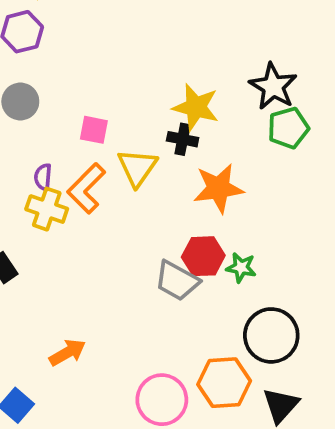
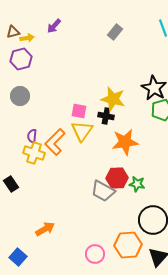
pink square: (94, 130) -> (79, 111), moved
pink circle: (162, 400) -> (95, 254), size x0.7

